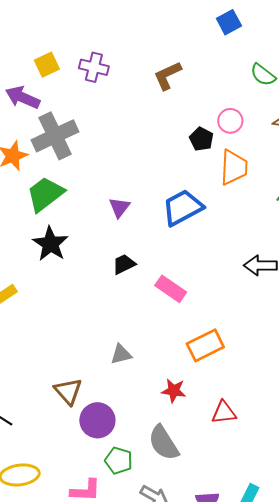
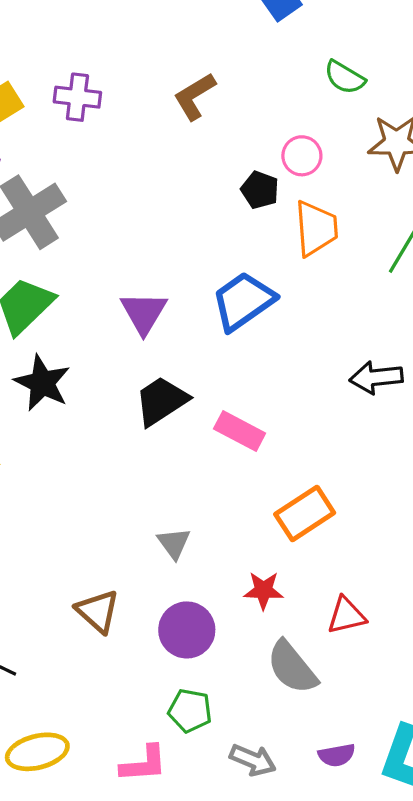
purple triangle: (119, 207) -> (144, 313), size x1.4
black trapezoid: (124, 264) -> (161, 401), size x1.5
gray triangle: (121, 354) -> (174, 543), turned -45
purple circle: (97, 420) -> (187, 630), moved
gray semicircle: (164, 443) -> (292, 667), moved

